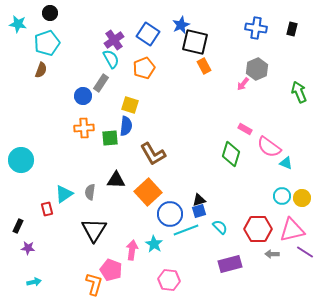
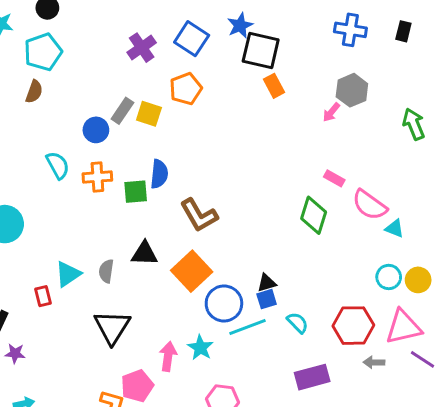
cyan semicircle: (111, 59) -> (58, 165), moved
yellow square: (130, 105) -> (149, 114), moved
pink pentagon: (111, 270) -> (137, 386), turned 30

